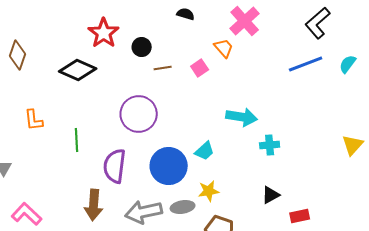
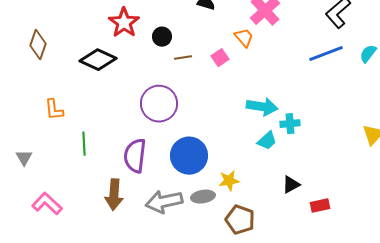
green line: (77, 140) -> (84, 144), moved
cyan cross: (270, 145) -> (290, 124), moved
cyan trapezoid: (205, 151) -> (267, 141), moved

